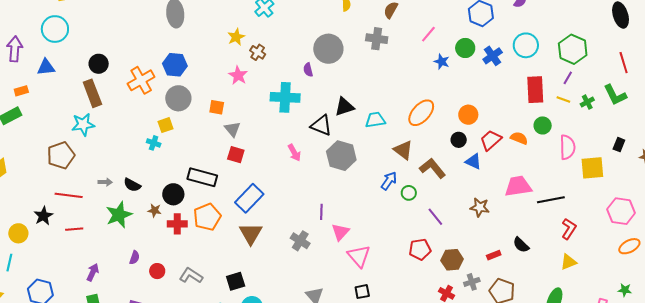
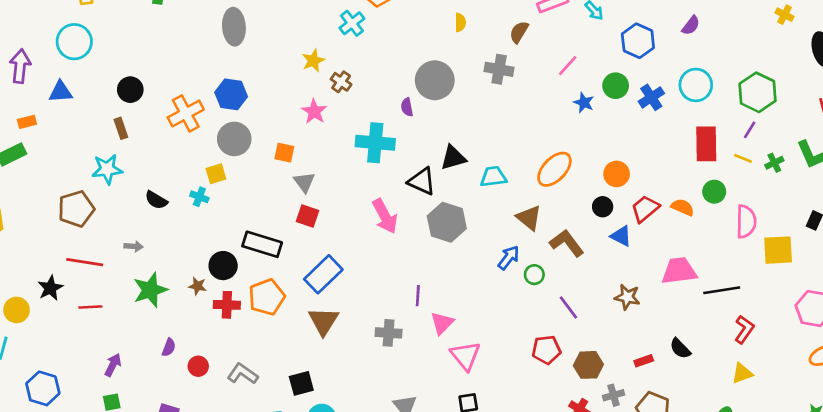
brown rectangle: (92, 93) -> (121, 128), size x0.6
pink arrow: (294, 153) -> (385, 216), size x1.5
black semicircle: (132, 185) -> (156, 200), moved
gray cross: (300, 241) -> (389, 333), turned -30

